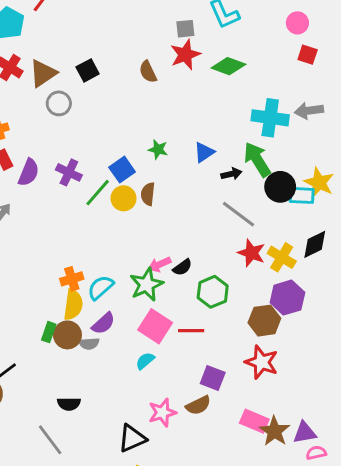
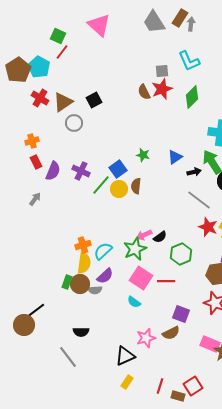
green diamond: (228, 66) -> (192, 97), turned -65
brown semicircle: (148, 72) -> (144, 92), moved
cyan semicircle: (145, 361) -> (134, 302), turned -104

